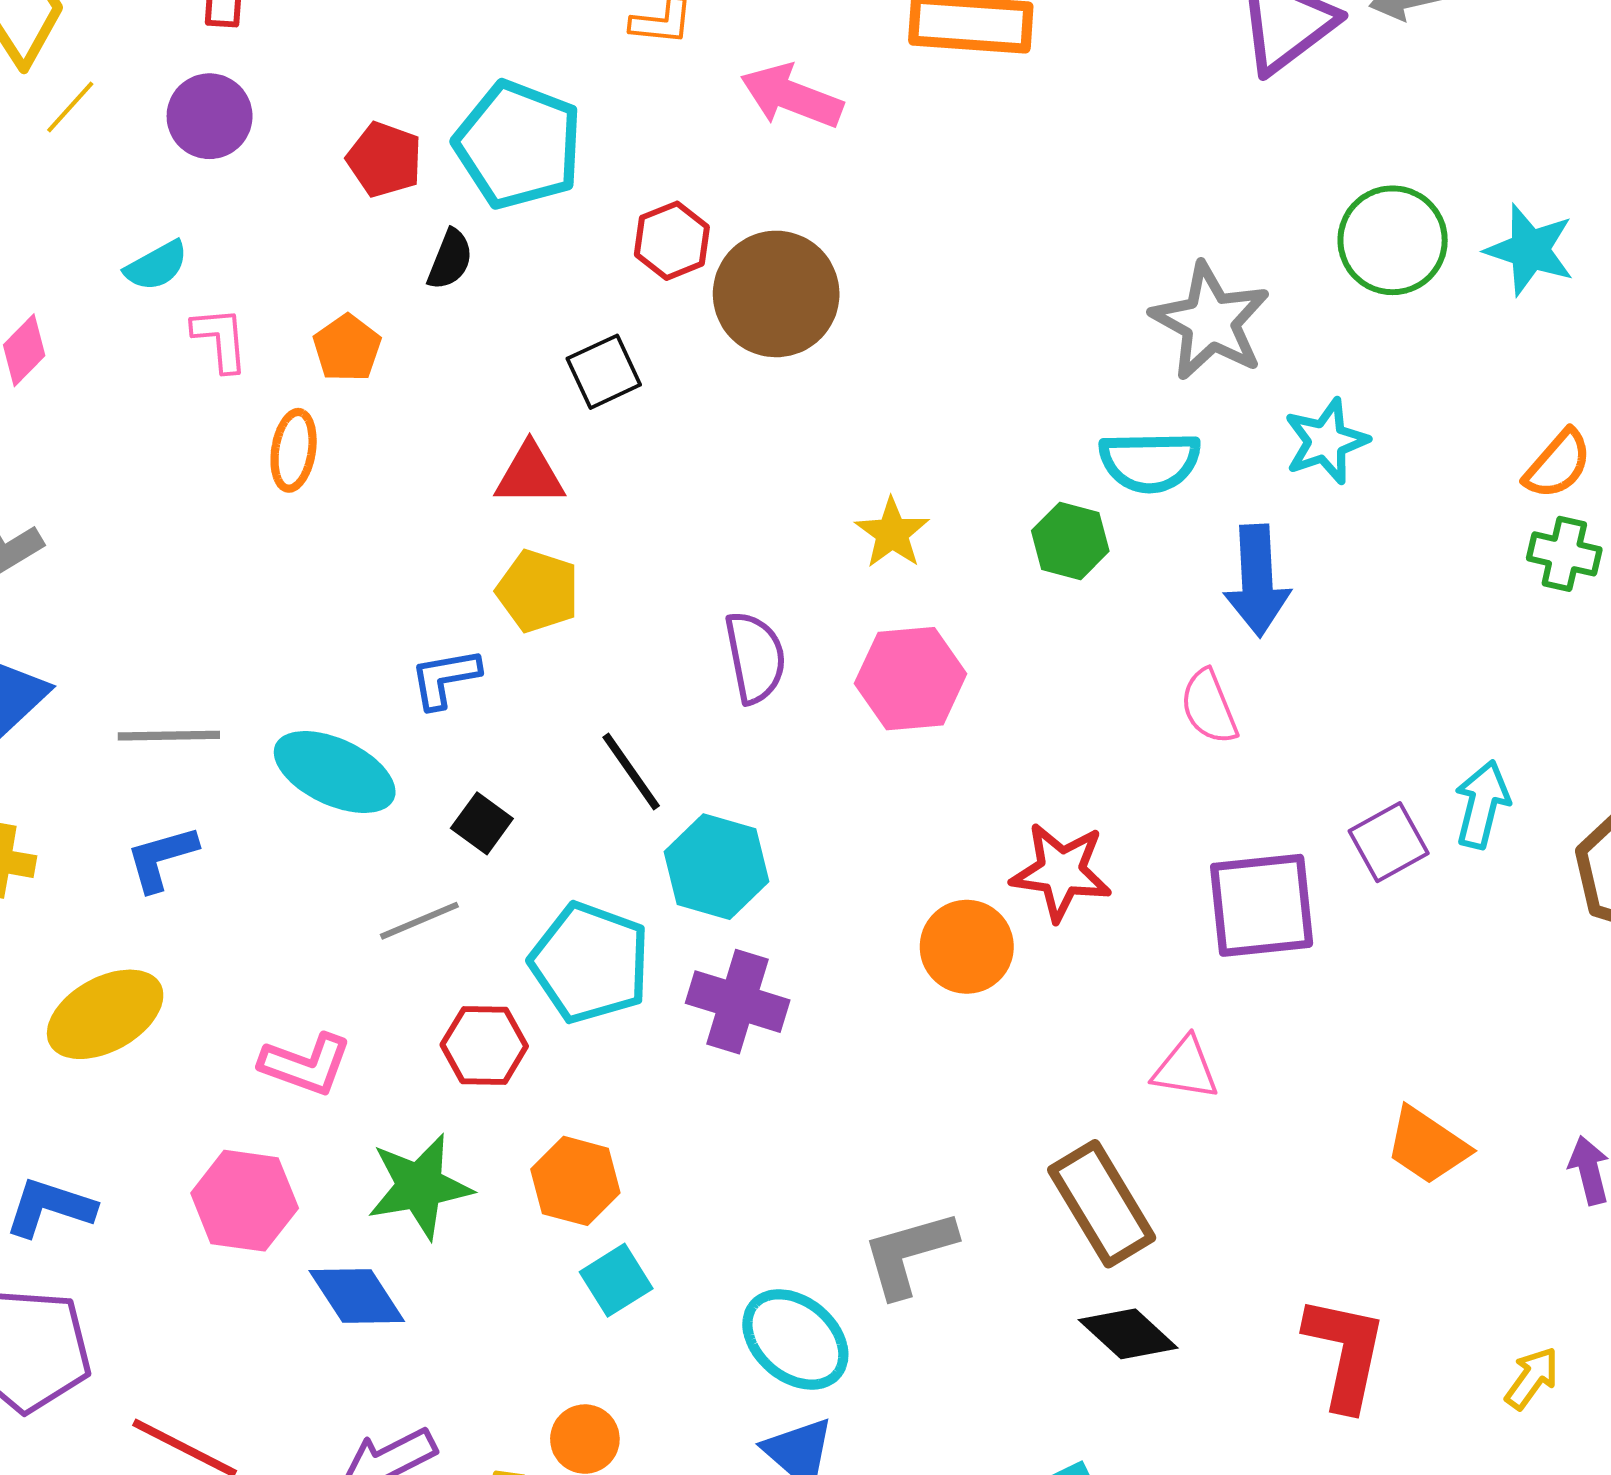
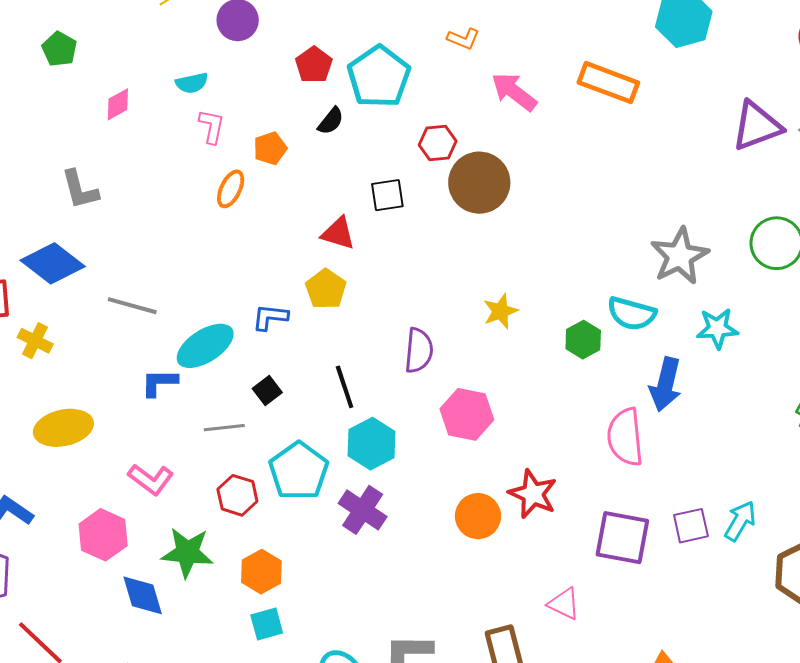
pink hexagon: (911, 679) -> (467, 414), moved
pink semicircle: (1209, 707) -> (625, 437), size x1.5
cyan ellipse: (335, 772) -> (205, 346), turned -74
blue L-shape: (161, 858) -> (159, 382), moved

